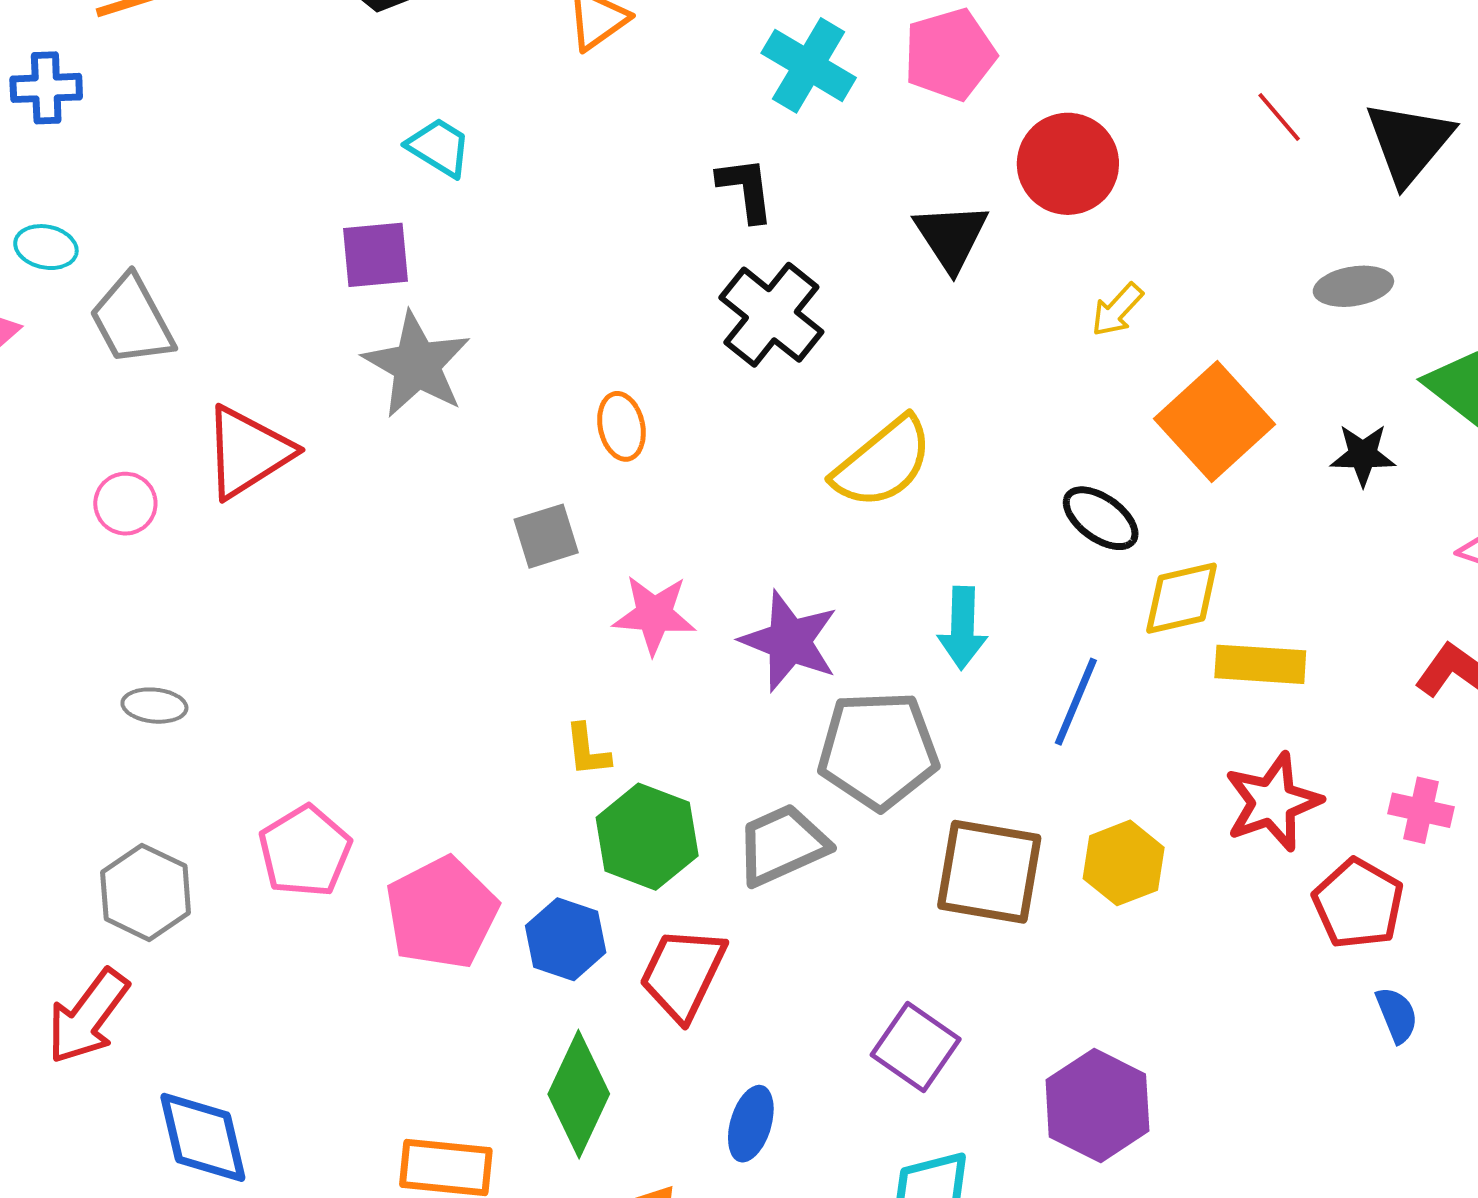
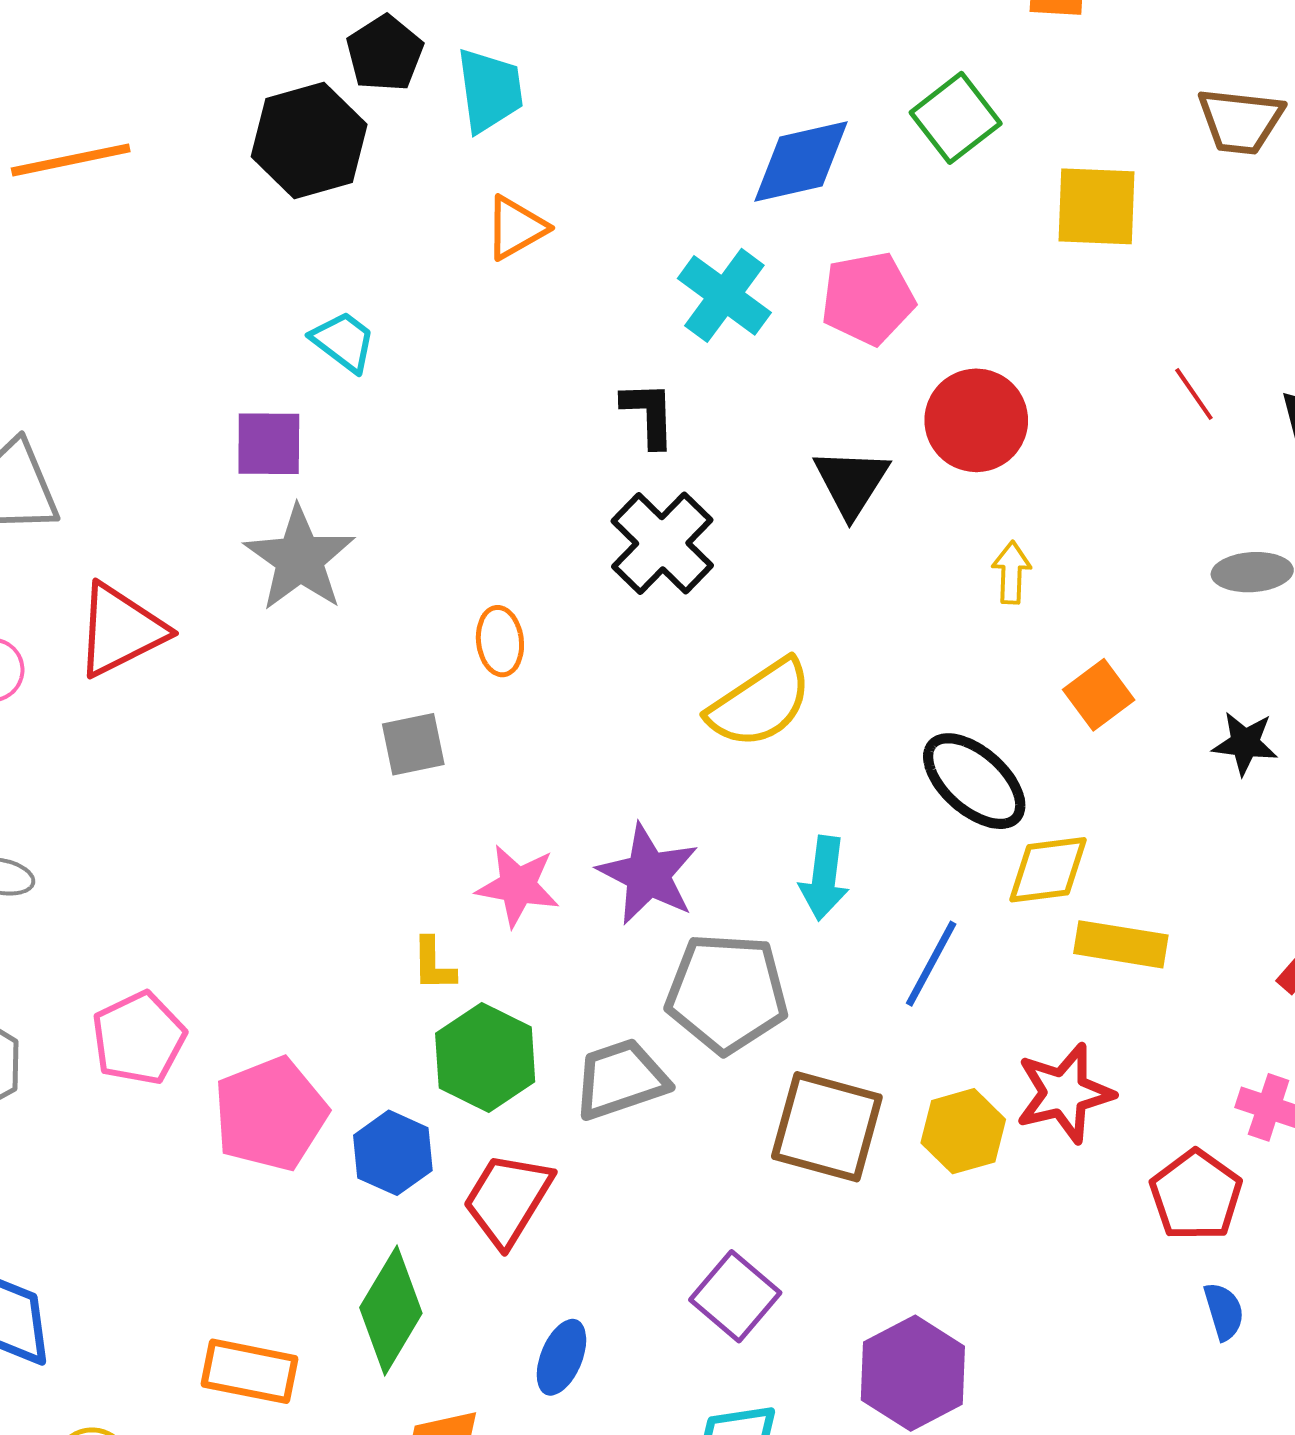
yellow arrow: (1117, 310) -> (1011, 572), turned 134
orange square: (1214, 422) -> (1099, 695), size x0.6
black ellipse: (1101, 518) -> (974, 781), size x1.4
pink star: (654, 615) -> (518, 886), moved
red star: (1273, 802) -> (1064, 1093), moved

